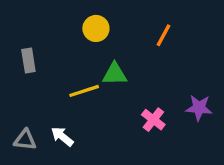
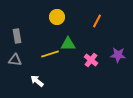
purple star: (199, 108) -> (118, 55), moved
pink cross: (153, 120) -> (91, 60), moved
gray triangle: (25, 140) -> (15, 60), moved

